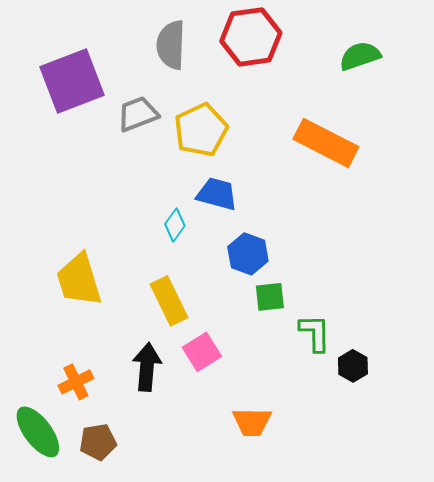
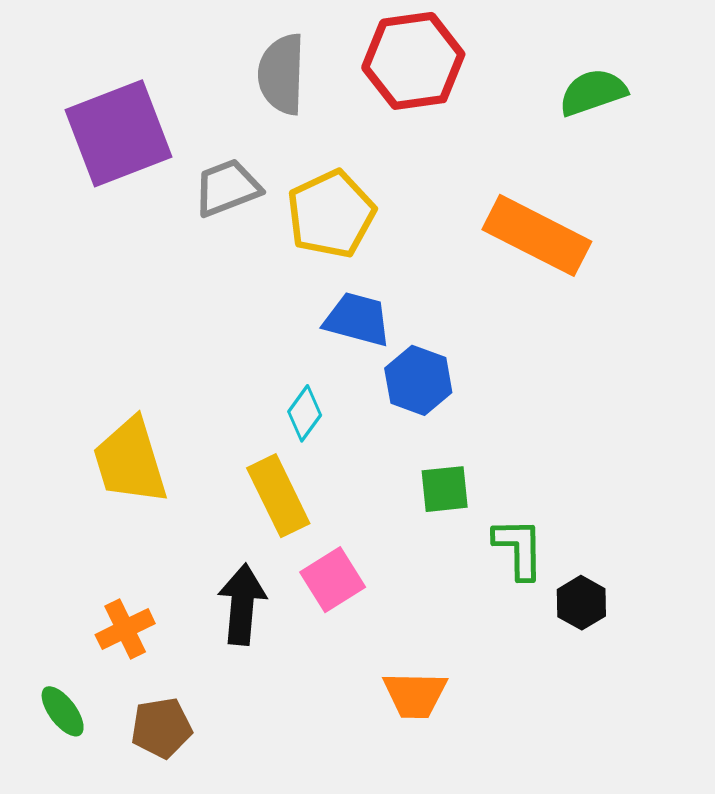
cyan diamond: (175, 225) -> (305, 413), moved
blue hexagon: (248, 254) -> (418, 380), moved
green ellipse: (38, 432) -> (63, 711), size x0.6

